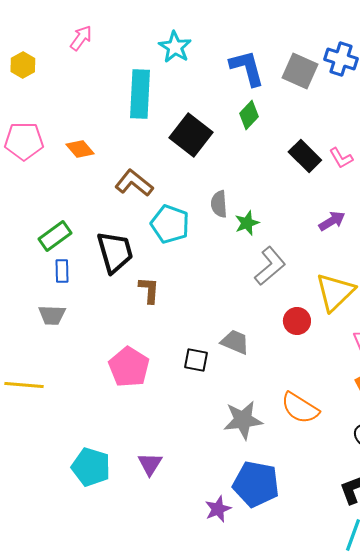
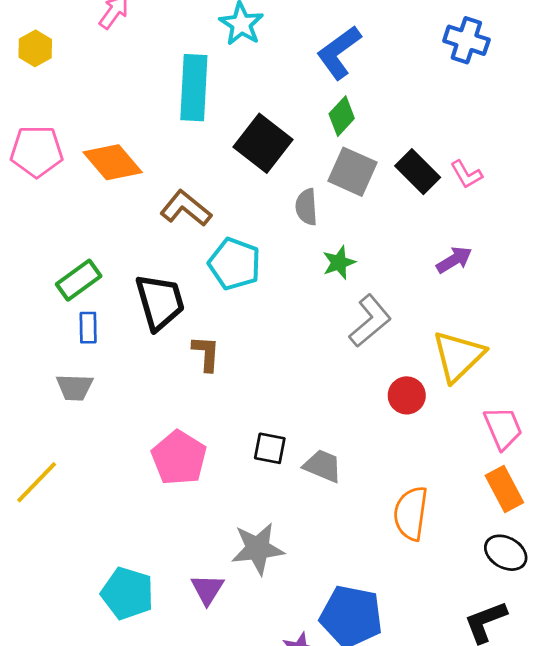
blue L-shape: (247, 68) -> (339, 52), turned -111
gray square: (300, 71) -> (353, 172), moved
orange diamond: (80, 149) -> (113, 162), size x1.5
gray semicircle: (219, 204) -> (306, 207), moved
gray trapezoid: (235, 342) -> (323, 466), moved
yellow line: (24, 385) -> (37, 482), turned -51
orange semicircle: (300, 408) -> (411, 513), turned 66
gray star: (243, 420) -> (258, 549), moved

